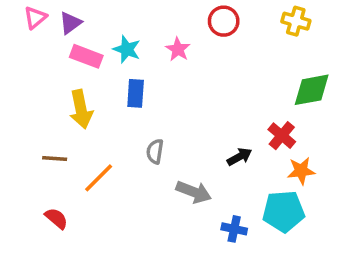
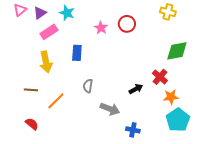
red circle: (224, 21) -> (127, 24), moved
cyan star: (127, 49) -> (67, 13), moved
pink rectangle: (86, 56) -> (49, 32), turned -54
cyan pentagon: (283, 211) -> (178, 120), moved, turned -30

